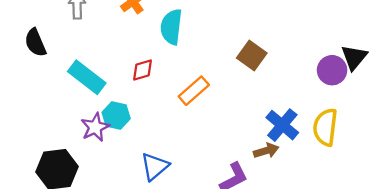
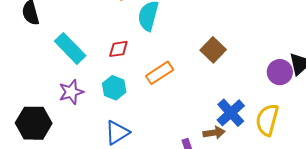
cyan hexagon: (116, 115) -> (114, 88), moved

